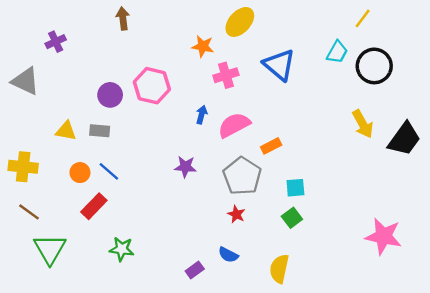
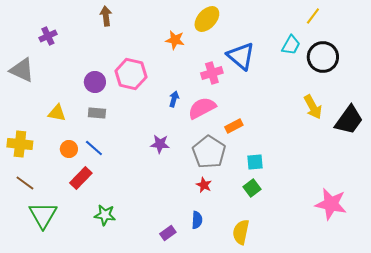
pink cross: (226, 75) -> (212, 73), moved
gray rectangle: (100, 131) -> (97, 113), moved
blue semicircle: (228, 255) -> (197, 220), turned -114

